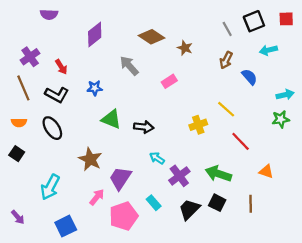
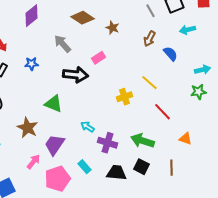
green triangle: (111, 119) -> (54, 104), moved
black arrow: (144, 127) -> (76, 75), moved, size x1.4
purple cross: (179, 176) -> (108, 143), turned -36
black trapezoid: (189, 209) -> (116, 173), turned 50

